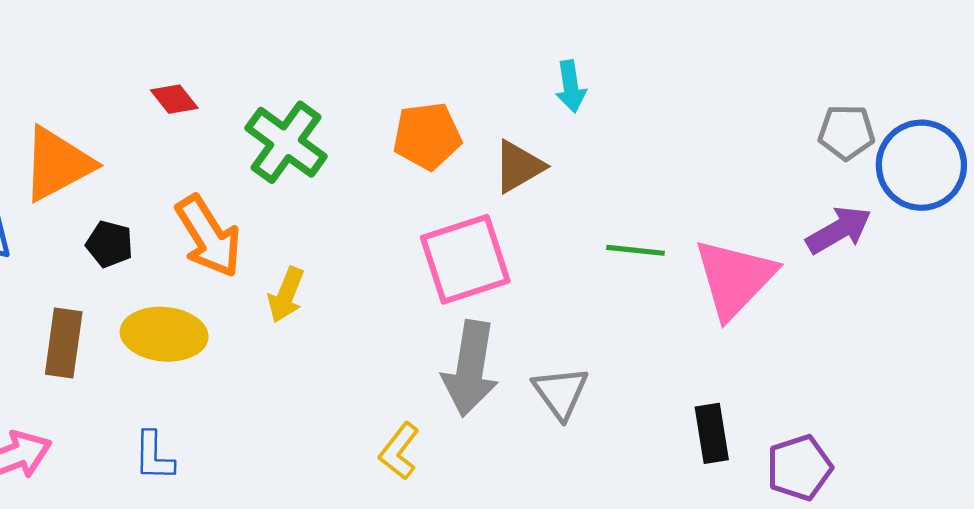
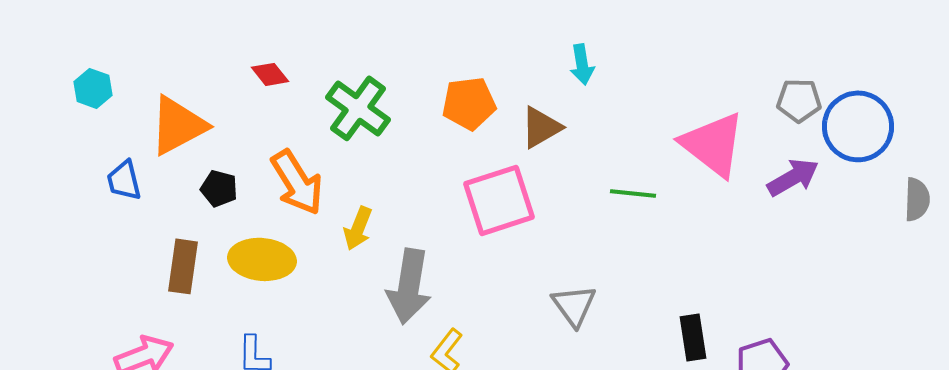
pink triangle: (735, 278) -> (713, 144), moved, turned -36
gray arrow: (470, 369) -> (409, 286), moved

